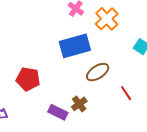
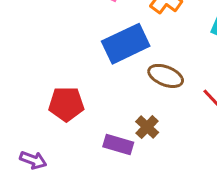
brown ellipse: (98, 72) -> (166, 76), turned 65

